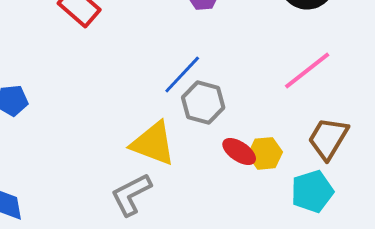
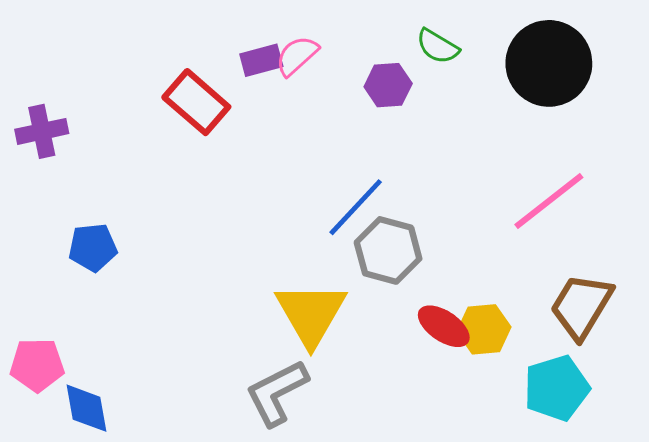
yellow triangle: (153, 143) -> (311, 314), turned 39

